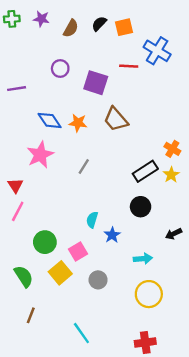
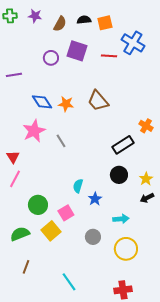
black semicircle: (99, 24) -> (84, 20), turned 40
purple square: (96, 83) -> (77, 51), moved
gray line: (84, 167) -> (61, 141), moved, turned -64
yellow star: (171, 175) -> (146, 179), moved
green semicircle: (24, 276) -> (20, 234), turned -78
gray circle: (98, 280) -> (93, 237), moved

